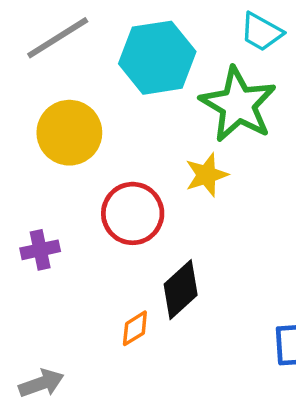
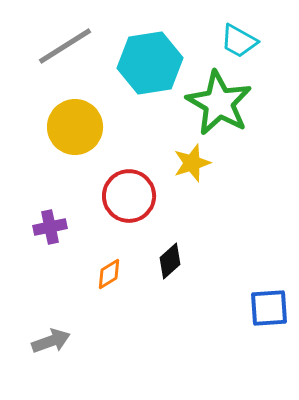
black diamond: (181, 290) -> (170, 261), size x0.7
orange diamond: (135, 328) -> (109, 274), moved

